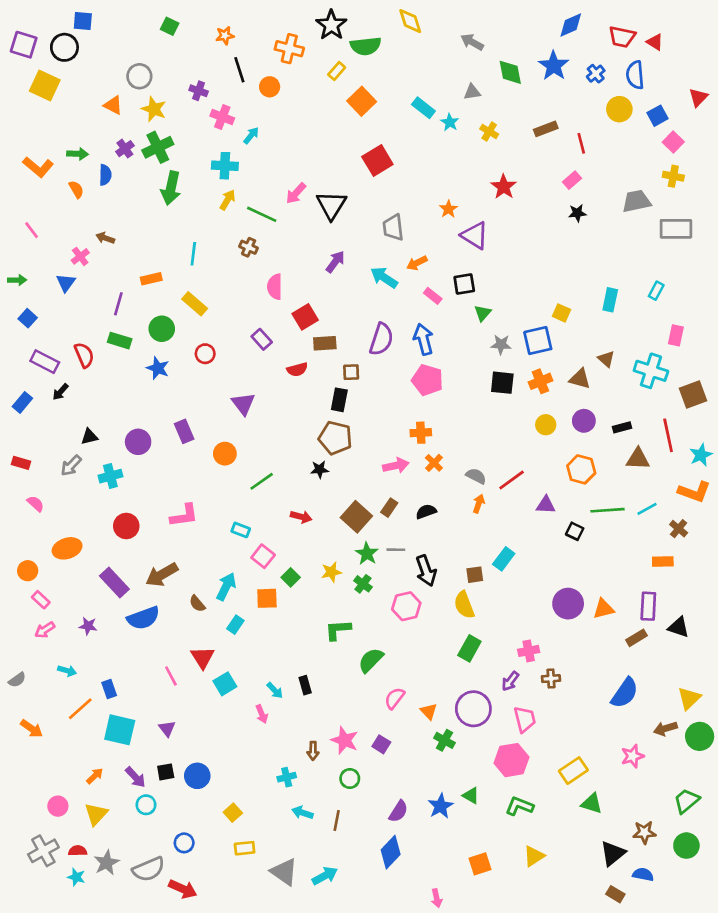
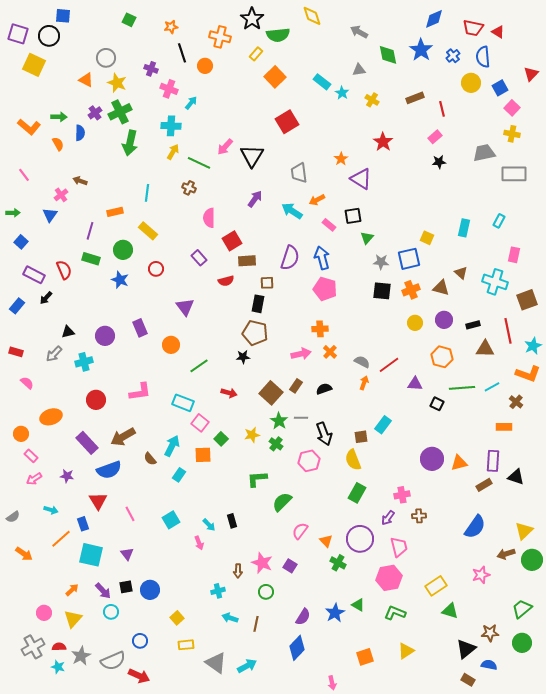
cyan rectangle: (241, 530) -> (183, 403), size x1.5
red triangle: (203, 657) -> (98, 501), moved

